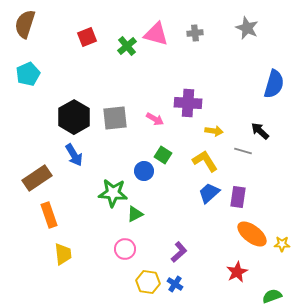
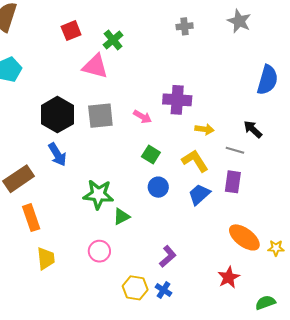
pink triangle: (156, 34) -> (95, 66), moved
blue circle: (144, 171) -> (158, 187), moved
purple rectangle: (238, 197) -> (233, 182), moved
pink circle: (125, 249) -> (99, 251), moved

